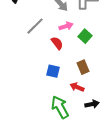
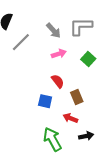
gray line: (35, 26) -> (21, 42), moved
green square: (85, 36) -> (88, 59), moved
red semicircle: (57, 43) -> (58, 81), moved

